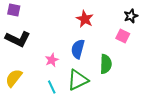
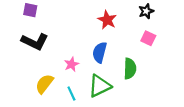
black star: (131, 16) -> (146, 11), moved
yellow semicircle: (14, 78) -> (44, 84), moved

